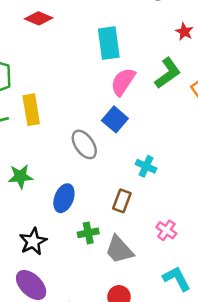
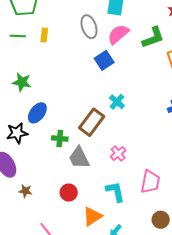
yellow rectangle: (31, 110) -> (44, 35), size x0.6
gray ellipse: (84, 144) -> (89, 27), moved
blue ellipse: (64, 198) -> (37, 113), moved
brown rectangle: (122, 201) -> (92, 122), size x1.5

